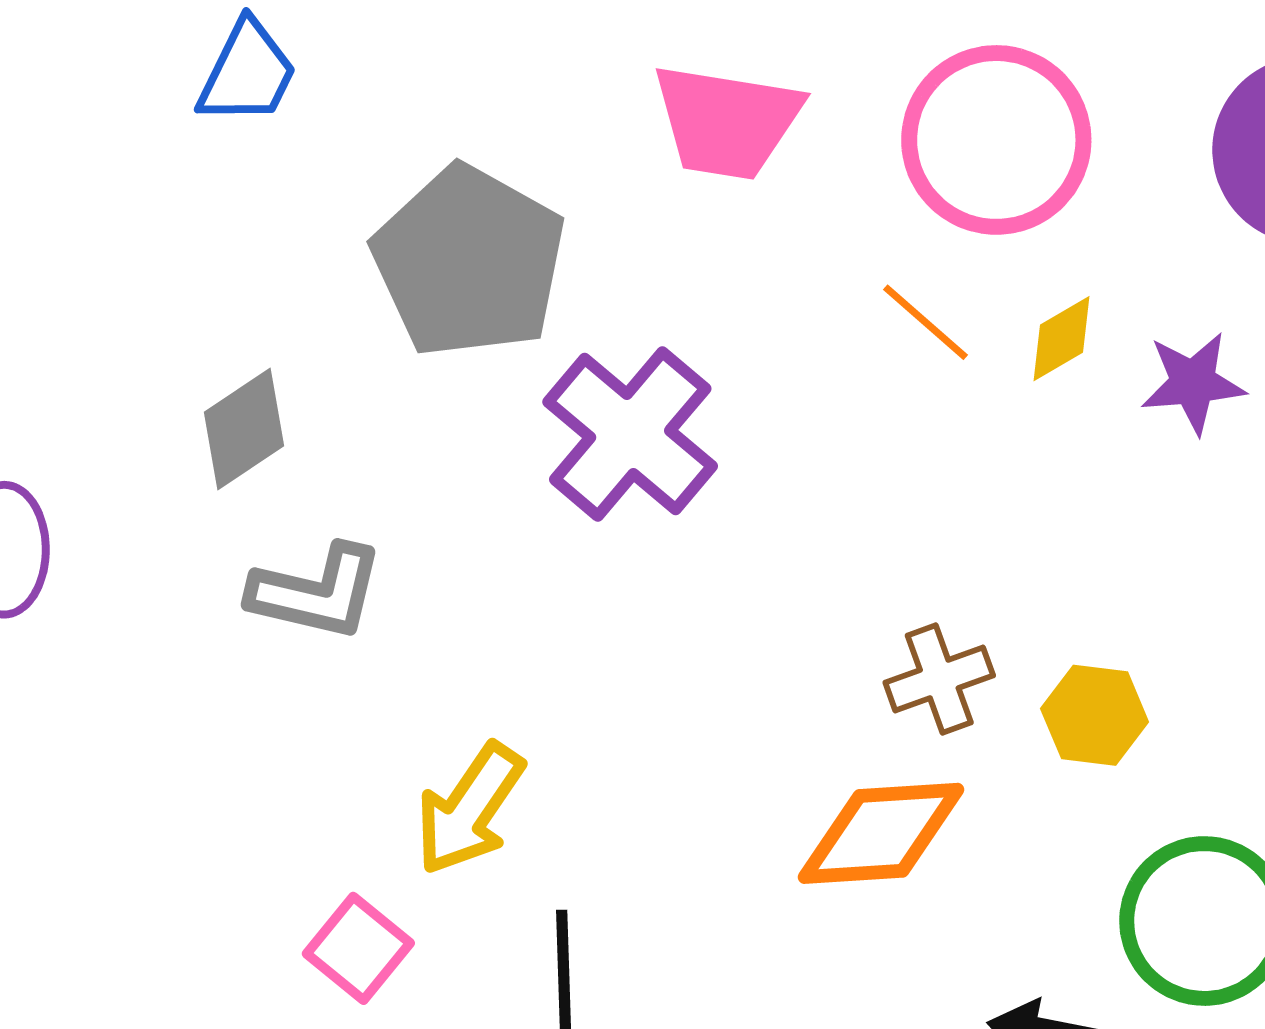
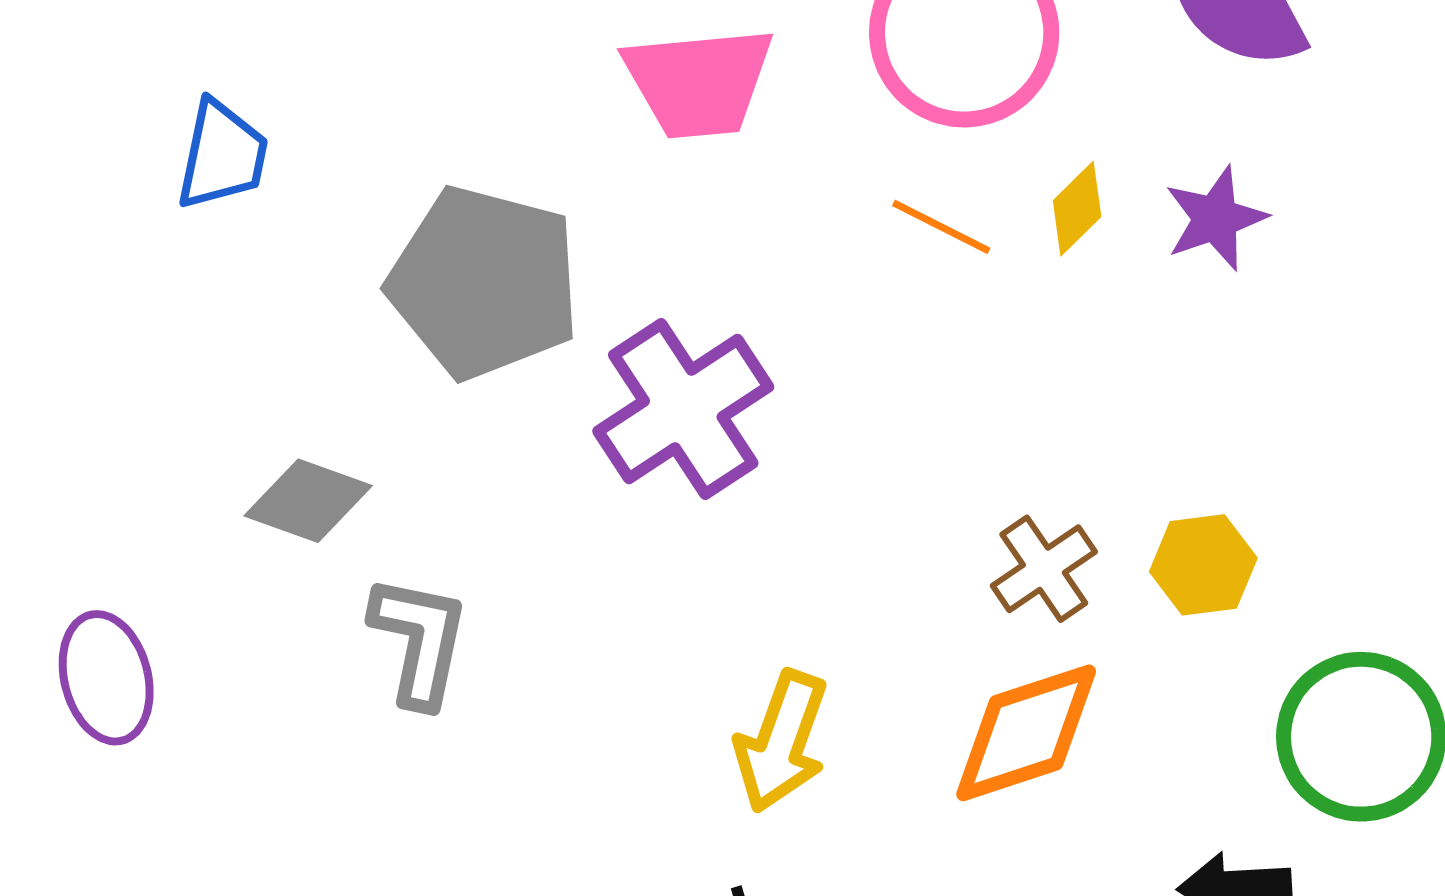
gray diamond: (244, 429) -> (308, 501), turned 68
purple cross: (630, 434) -> (683, 409), turned 31
gray L-shape: (317, 592) -> (419, 641), turned -77
yellow arrow: (469, 809) -> (781, 741), moved

